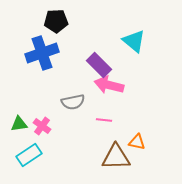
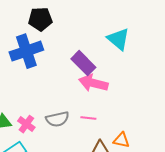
gray semicircle: (73, 102) -> (57, 119), moved

